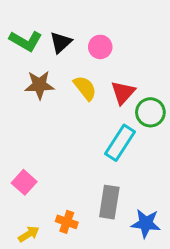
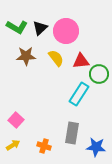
pink circle: (100, 47) -> (66, 31), size x1.6
red triangle: (123, 93) -> (81, 61), turned 42
yellow arrow: (29, 234) -> (13, 145), moved

